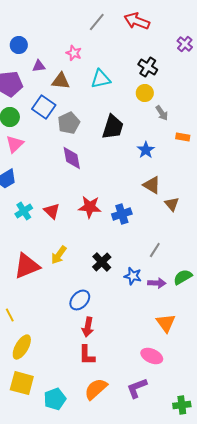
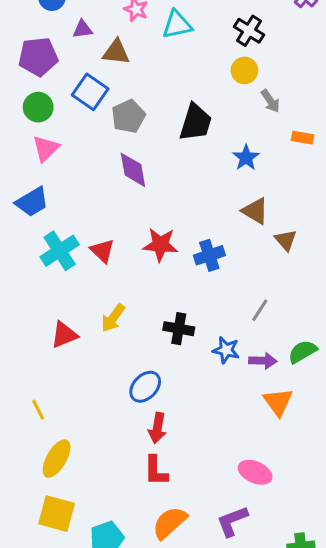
cyan triangle: (101, 79) -> (177, 25), moved
cyan cross: (24, 211) -> (60, 251), size x1.4
black cross: (102, 262) -> (179, 329), turned -36
red triangle: (27, 266) -> (64, 335), size x0.7
orange triangle: (166, 323) -> (278, 402), moved

